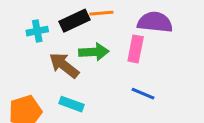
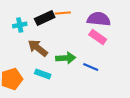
pink rectangle: (136, 49) -> (98, 37), moved, turned -66
green arrow: (94, 52) -> (66, 58), moved

